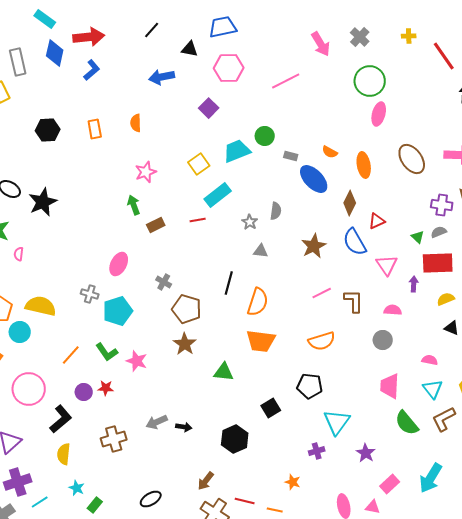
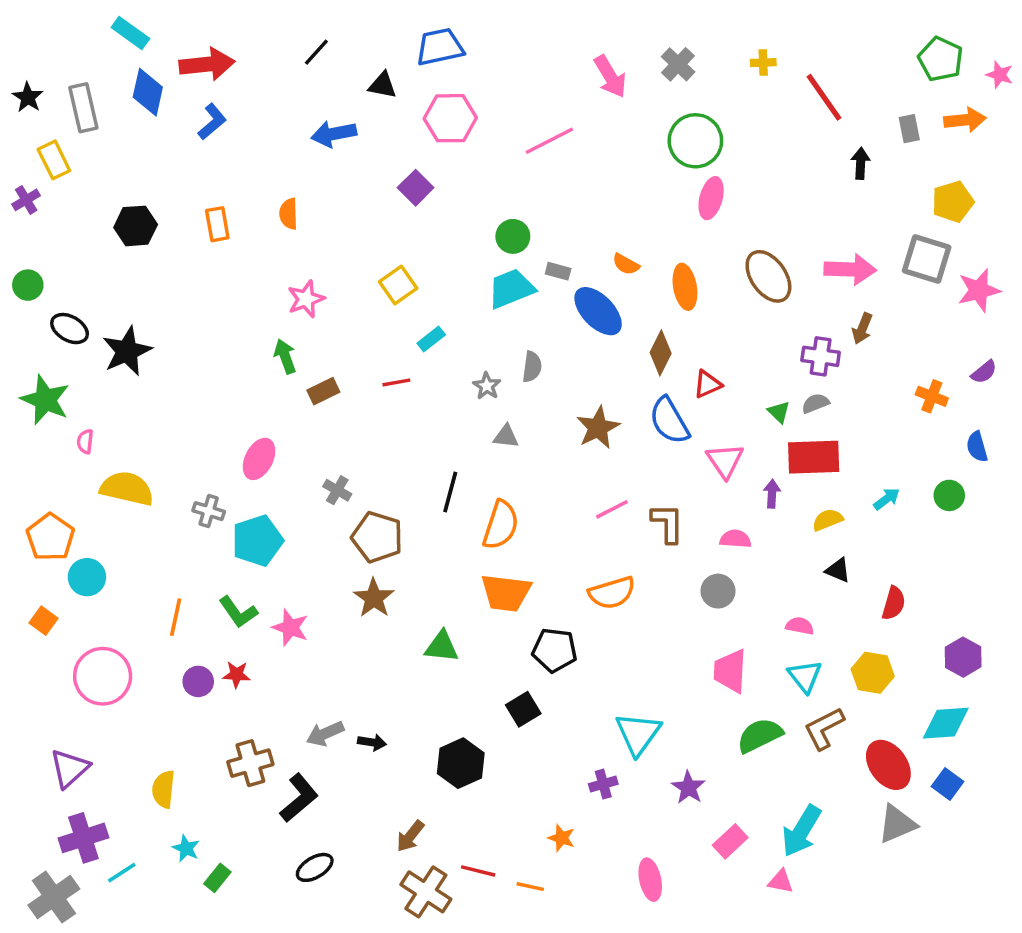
cyan trapezoid: (237, 151) -> (511, 289), moved
cyan rectangle: (218, 195) -> (431, 339), size x0.6
yellow semicircle: (41, 306) -> (127, 488), moved
orange line: (71, 355) -> (176, 617), turned -30
black pentagon: (310, 386) -> (555, 650), moved
black L-shape: (61, 419) -> (299, 798), moved
green semicircle: (407, 423) -> (760, 735), turned 104
pink triangle: (373, 507) -> (781, 881), moved

